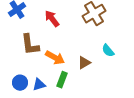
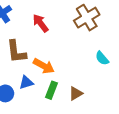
brown triangle: (84, 63) -> (76, 93), moved
blue triangle: (39, 85) -> (26, 82), moved

